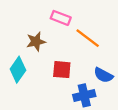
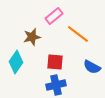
pink rectangle: (61, 18) -> (54, 16), turned -60
blue cross: (84, 95) -> (56, 85), moved

